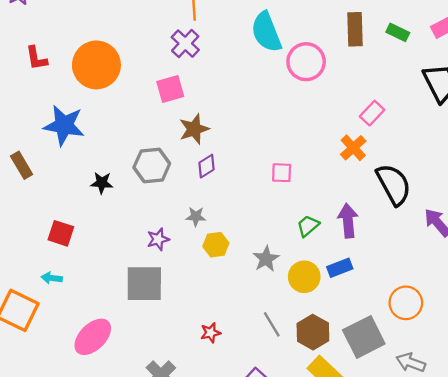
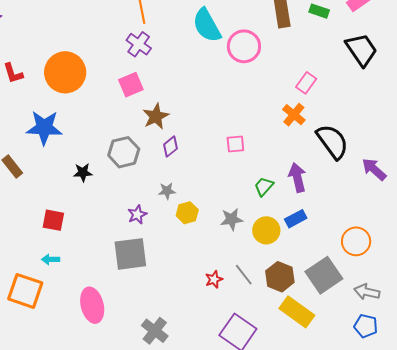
gray star: (266, 259) -> (232, 219), turned 30
red star: (211, 333) -> (214, 279), moved
pink ellipse: (93, 337) -> (92, 305), turned -52

